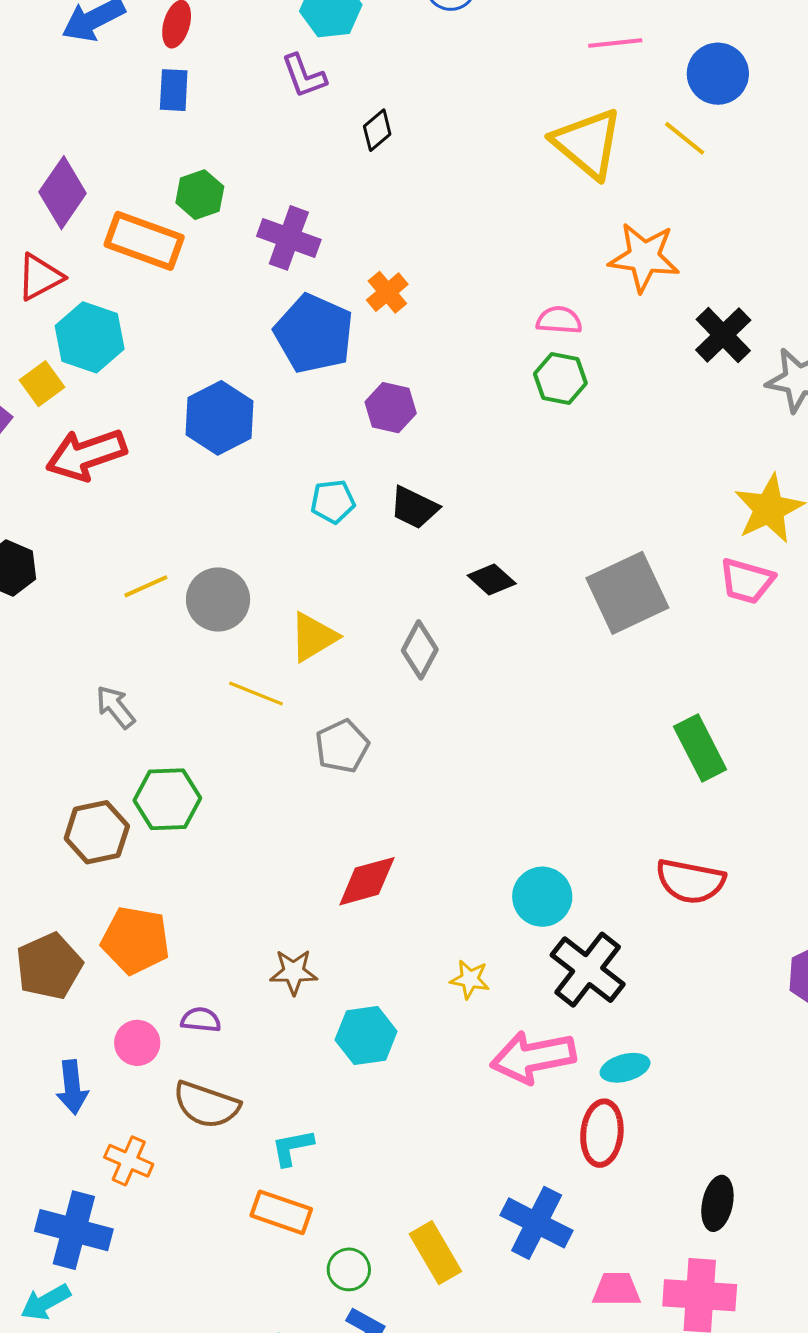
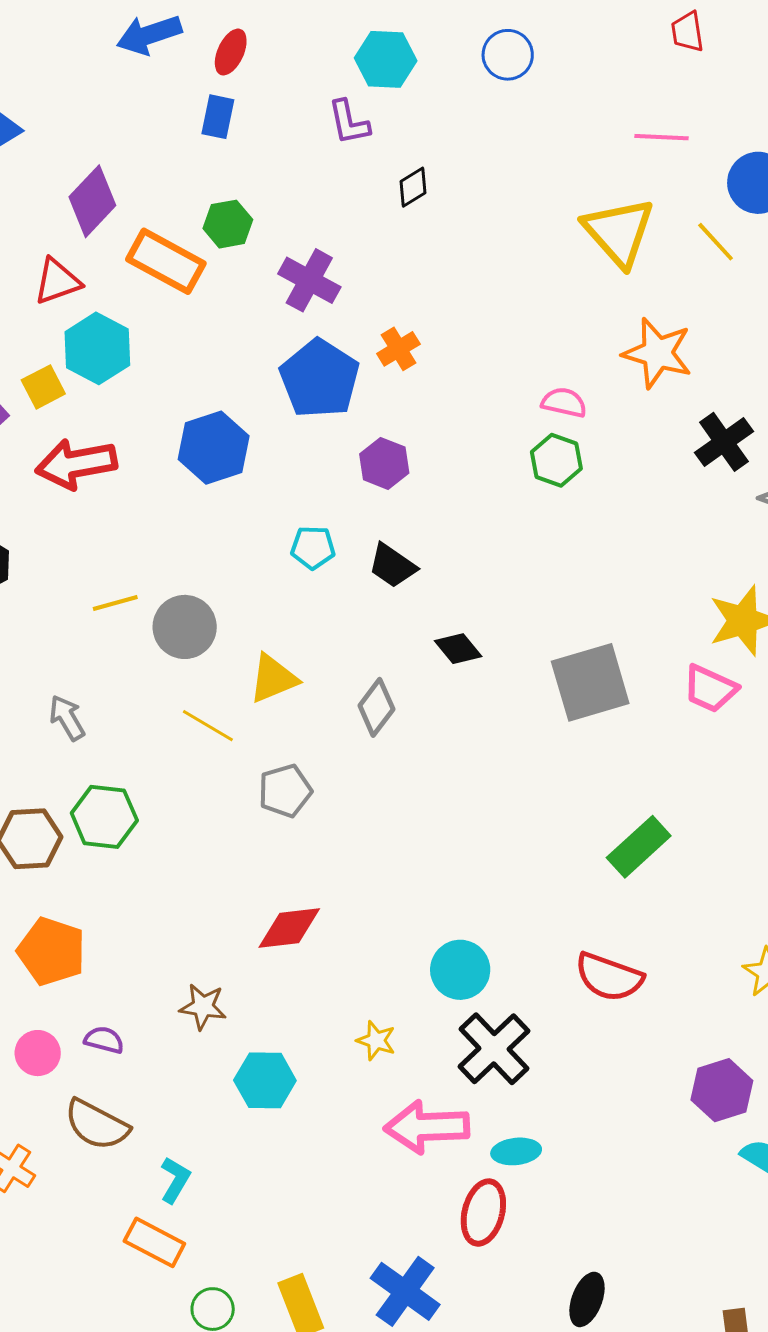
green rectangle: (700, 748) -> (639, 847), turned 66
cyan L-shape: (292, 1147) -> (175, 1180), turned 123

